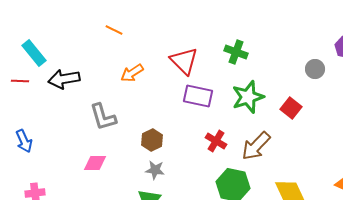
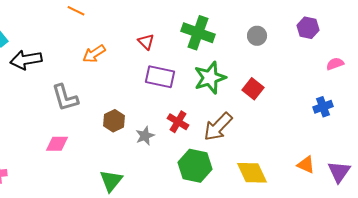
green cross: (236, 52) -> (198, 33), size x1.4
red triangle: (184, 61) -> (146, 42), size x0.6
gray circle: (315, 69) -> (257, 36), moved
gray star: (155, 170) -> (145, 136), moved, turned -30

